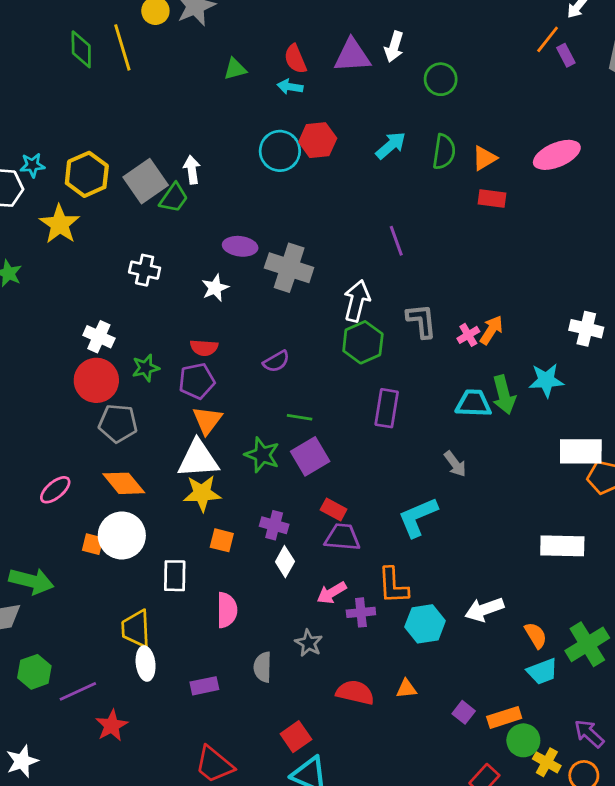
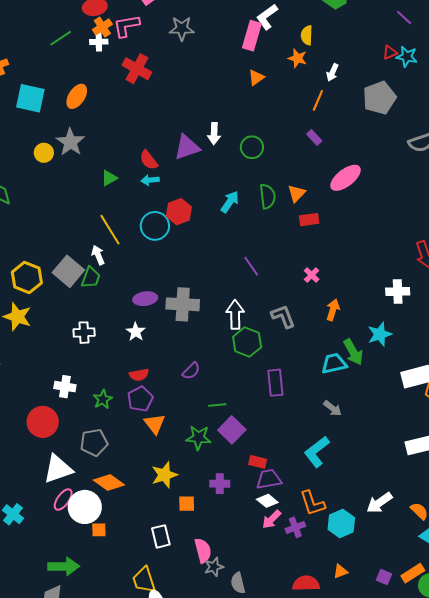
yellow line: (122, 47) -> (110, 230), moved
purple rectangle: (566, 55) -> (314, 138), moved
pink cross: (468, 335) -> (312, 275), moved
red circle: (96, 380) -> (43, 422), moved
white triangle: (198, 459) -> (58, 469), moved
white circle: (122, 535) -> (85, 507), moved
white diamond: (285, 562) -> (267, 501), moved, turned -65
gray star: (309, 643) -> (214, 567), moved, turned -30

